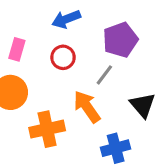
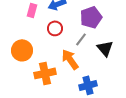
pink rectangle: (17, 49) -> (32, 10), moved
black triangle: (143, 105) -> (105, 48), moved

